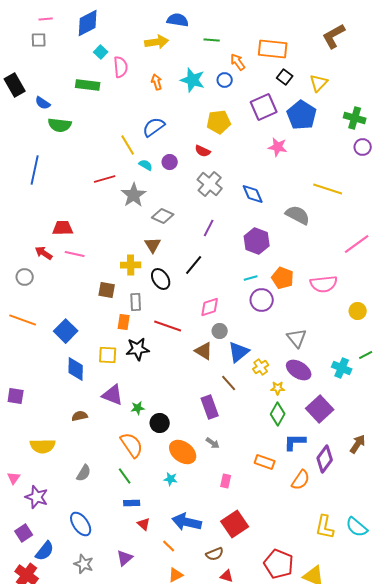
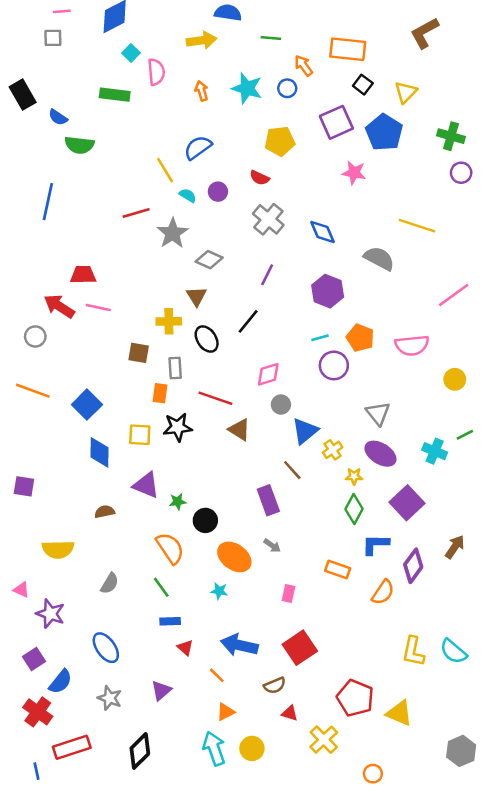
red arrow: (44, 253) -> (59, 306), size x1.4
brown triangle: (204, 351) -> (239, 430), moved
pink triangle: (14, 478) -> (21, 590), turned -40

